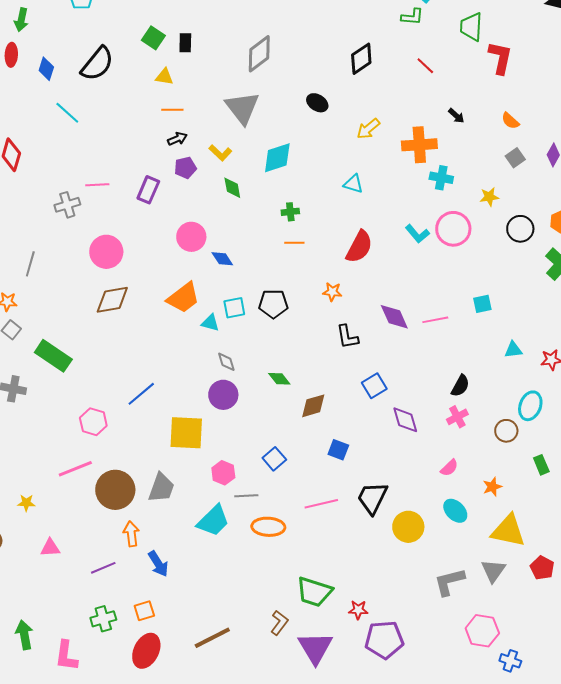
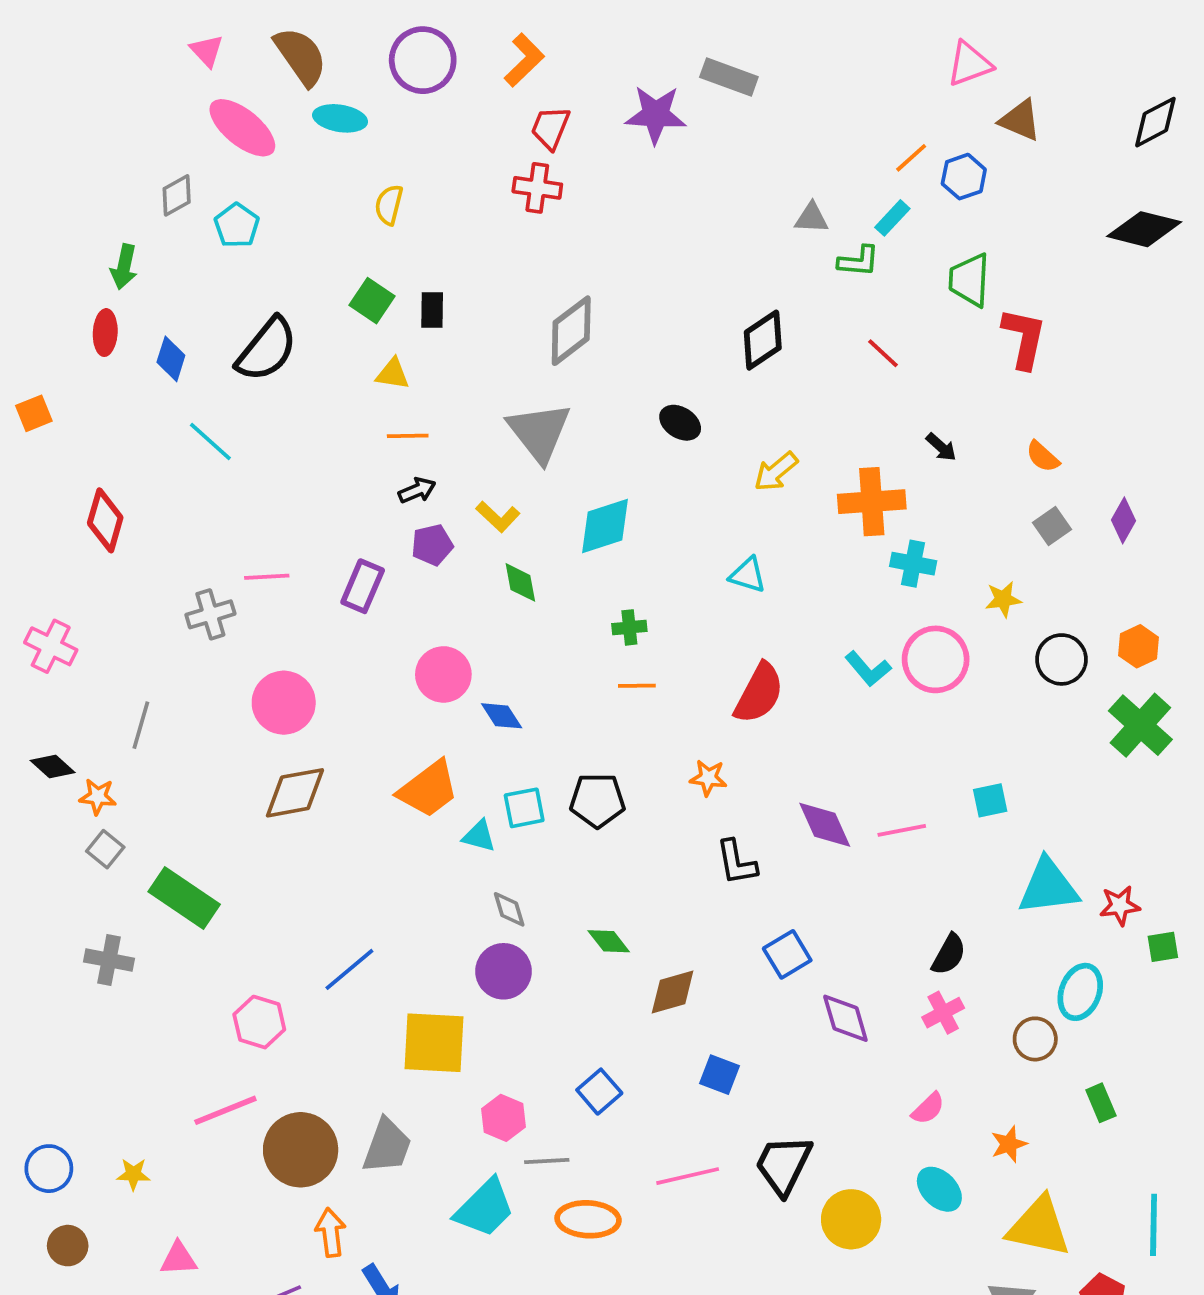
cyan triangle: (513, 350) -> (1048, 887), size x1.8

